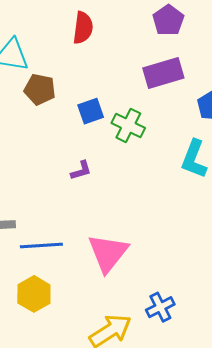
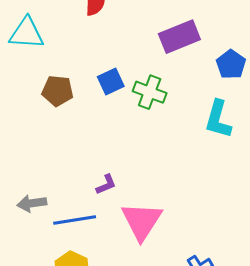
brown pentagon: (40, 89) -> (58, 91), moved
purple L-shape: (81, 170) -> (106, 184), moved

